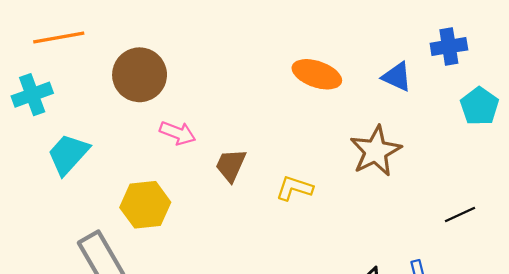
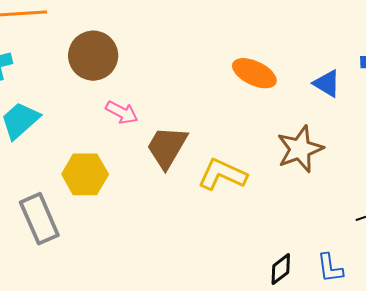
brown trapezoid: (231, 165) -> (167, 147), size x1.4
yellow L-shape: (294, 188) -> (222, 174), size x1.4

